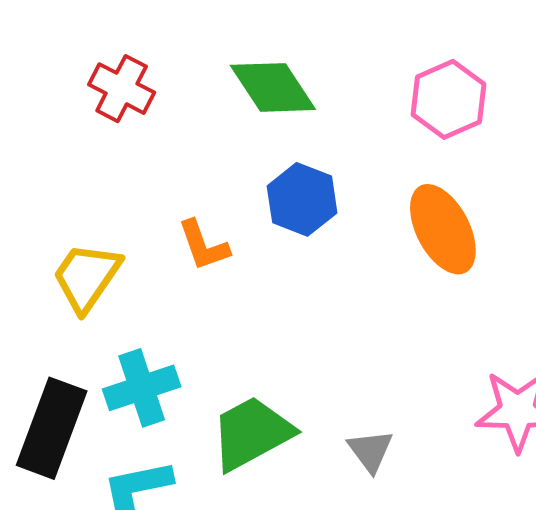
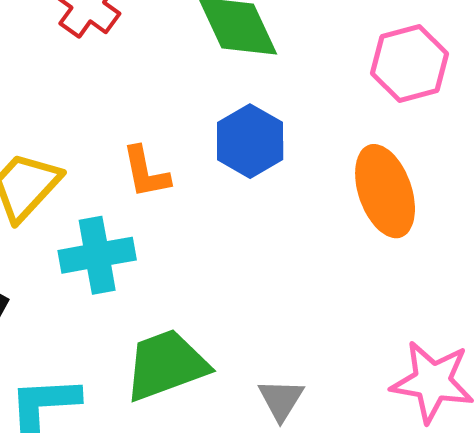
cyan cross: (142, 388) -> (97, 255), moved

